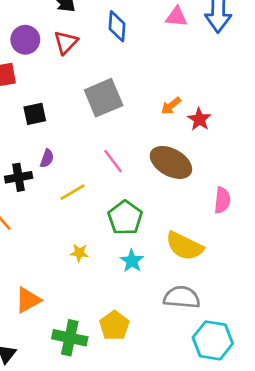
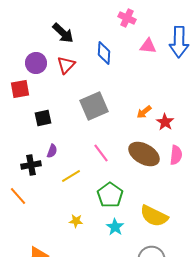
pink semicircle: (222, 200) -> (176, 155), moved

